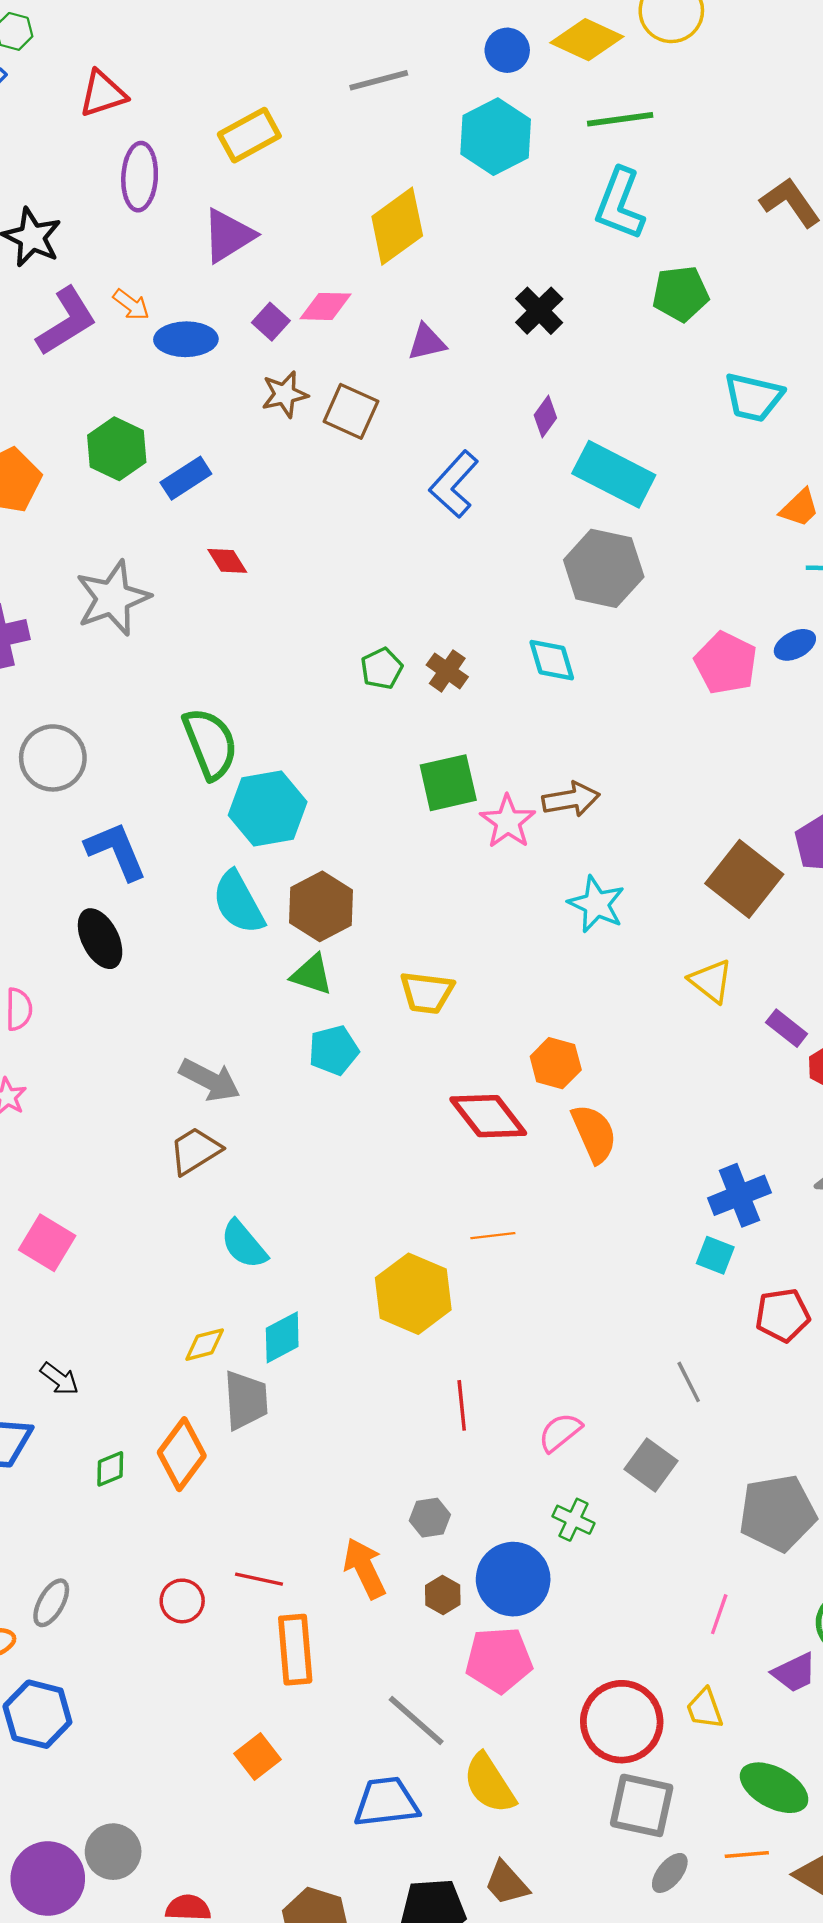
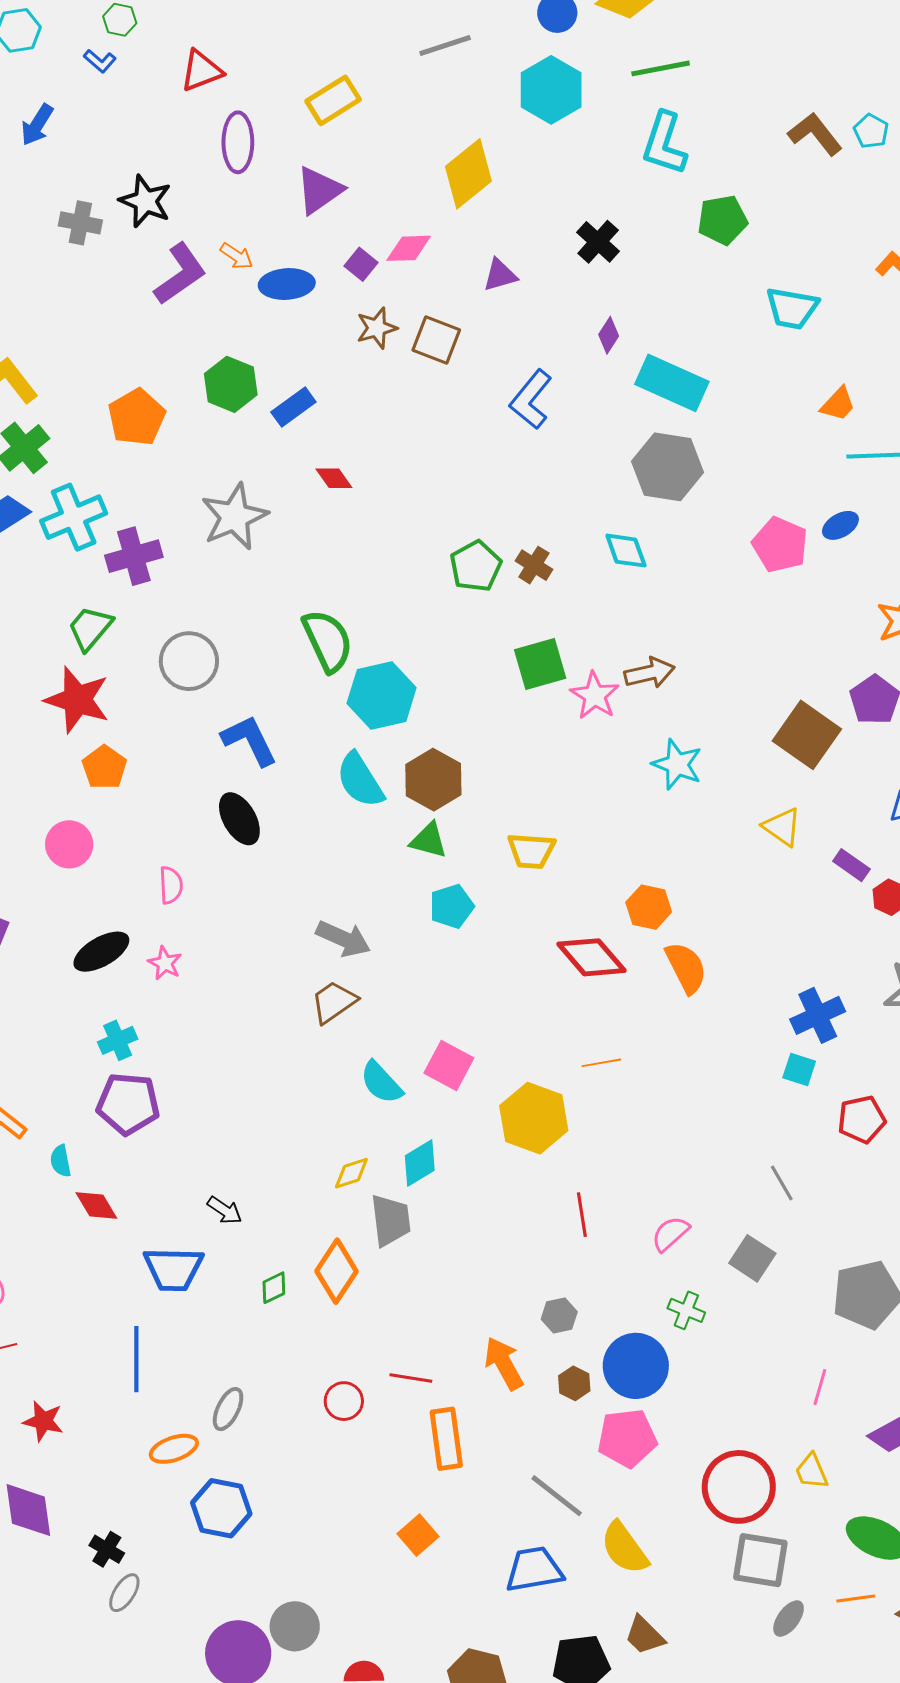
green pentagon: (382, 668) -> (476, 566), size x1.4
pink square: (47, 1243) -> (449, 1065), moved

